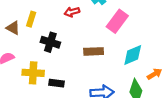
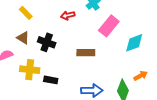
yellow rectangle: (31, 19) -> (26, 13), moved, turned -64
brown triangle: (13, 28) -> (23, 38), moved
cyan diamond: (133, 55) -> (134, 43), moved

